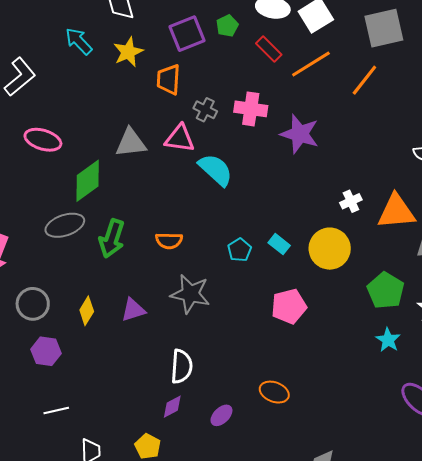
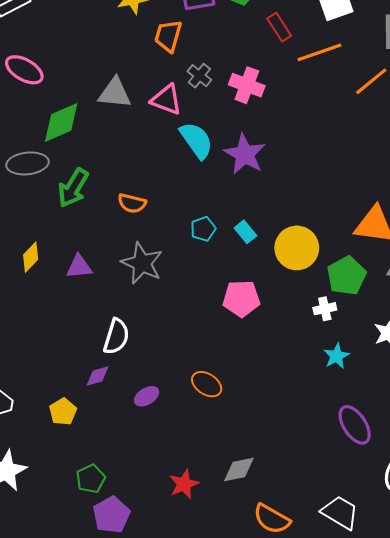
purple star: (300, 134) -> (245, 154), moved
white cross: (351, 201) -> (325, 309), moved
green pentagon: (386, 291) -> (347, 276), moved

